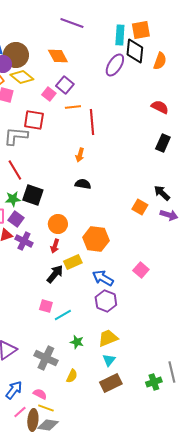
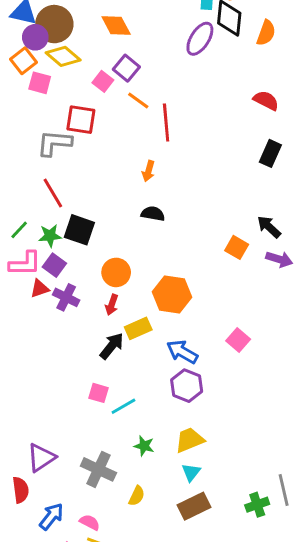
orange line: (73, 107) -> (138, 100), turned 42

